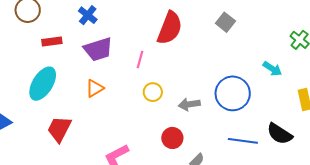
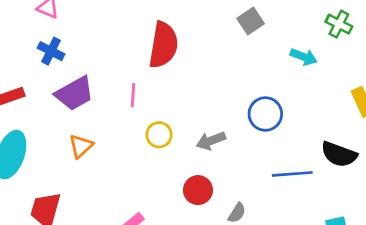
gray square: (225, 22) -> (251, 21), moved, turned 30
cyan arrow: (272, 69) -> (304, 57), moved
blue circle: (233, 93) -> (265, 114), size x0.7

